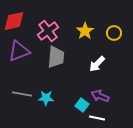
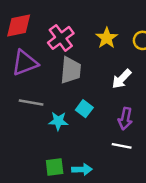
gray line: (22, 94) -> (31, 102), moved
purple arrow: (100, 96) -> (125, 119), turned -102
cyan square: (82, 105) -> (84, 109), moved

